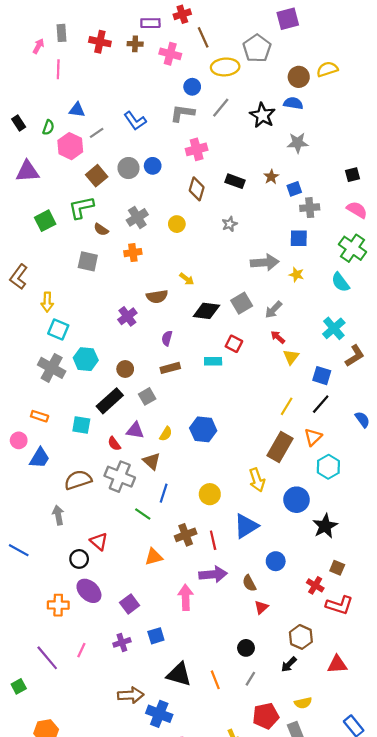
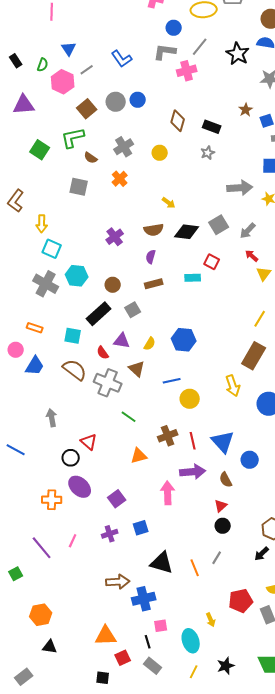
blue triangle: (77, 110) -> (69, 49), turned 49
pink cross: (197, 149) -> (187, 71), moved
black rectangle: (235, 181) -> (212, 127), moved
green square: (45, 221) -> (40, 150), turned -30
orange cross: (133, 253) -> (120, 179), turned -35
brown semicircle: (157, 297) -> (154, 230), moved
brown semicircle: (78, 480) -> (75, 370), moved, turned 55
blue line: (164, 493) -> (172, 381), moved, turned 60
blue triangle: (246, 526) -> (223, 442), moved, turned -40
red triangle: (261, 607) -> (221, 506), moved
black circle: (246, 648) -> (223, 526), moved
gray line: (250, 679) -> (217, 558), moved
blue cross: (159, 714) -> (144, 599), turned -35

